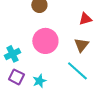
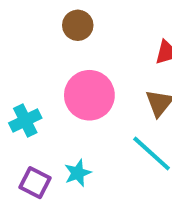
purple square: (16, 77) -> (35, 183), moved

